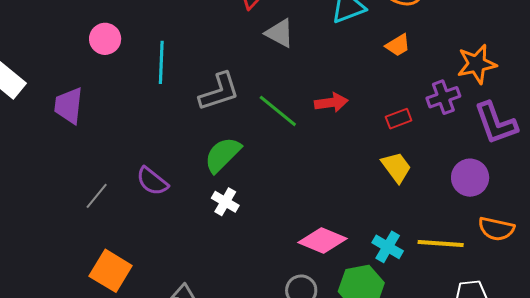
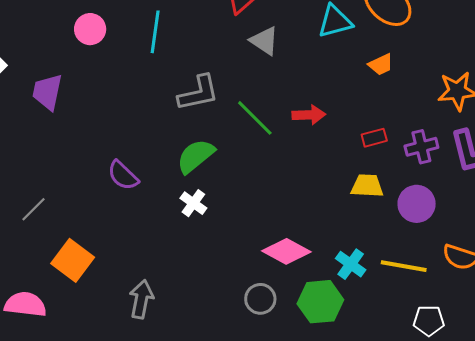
cyan line: (161, 62) -> (155, 32), moved
purple cross: (443, 97) -> (421, 147), moved
yellow trapezoid: (396, 167) -> (367, 186), turned -56
purple circle: (470, 178) -> (417, 204), moved
gray line: (97, 196) -> (34, 209), moved

